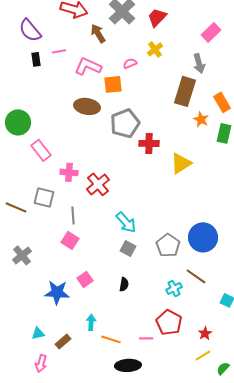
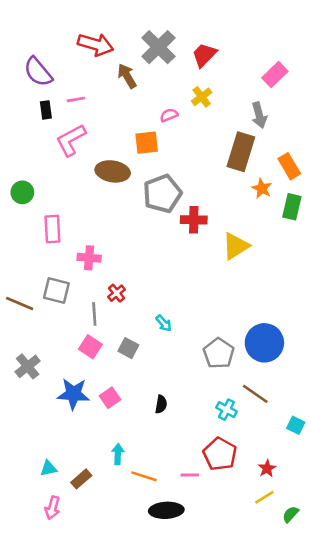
pink L-shape: (88, 66) -> (71, 140), moved, turned -52
green circle: (18, 122) -> (22, 192), size x0.7
pink rectangle: (41, 150) -> (52, 229), turned 35
red cross: (98, 184) -> (117, 293), moved, size x0.6
cyan arrow: (126, 222) -> (164, 323), size x0.6
gray square: (128, 248) -> (128, 348), moved
cyan cross: (174, 288) -> (226, 410), turned -35
blue star: (57, 292) -> (73, 394), moved

